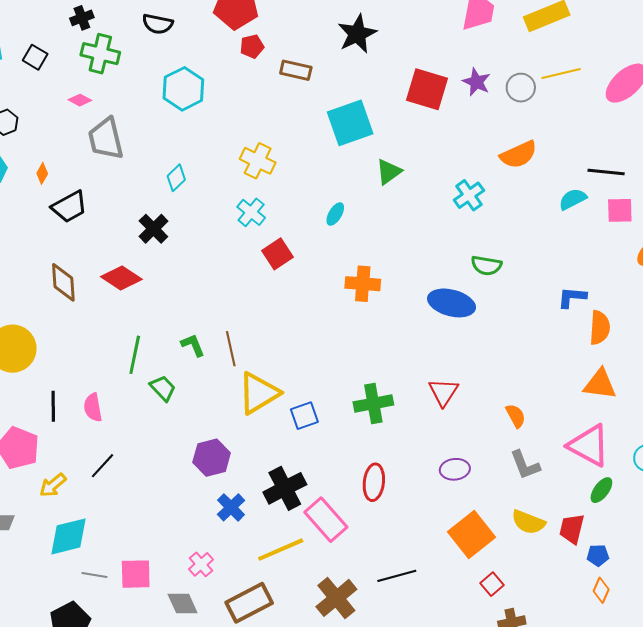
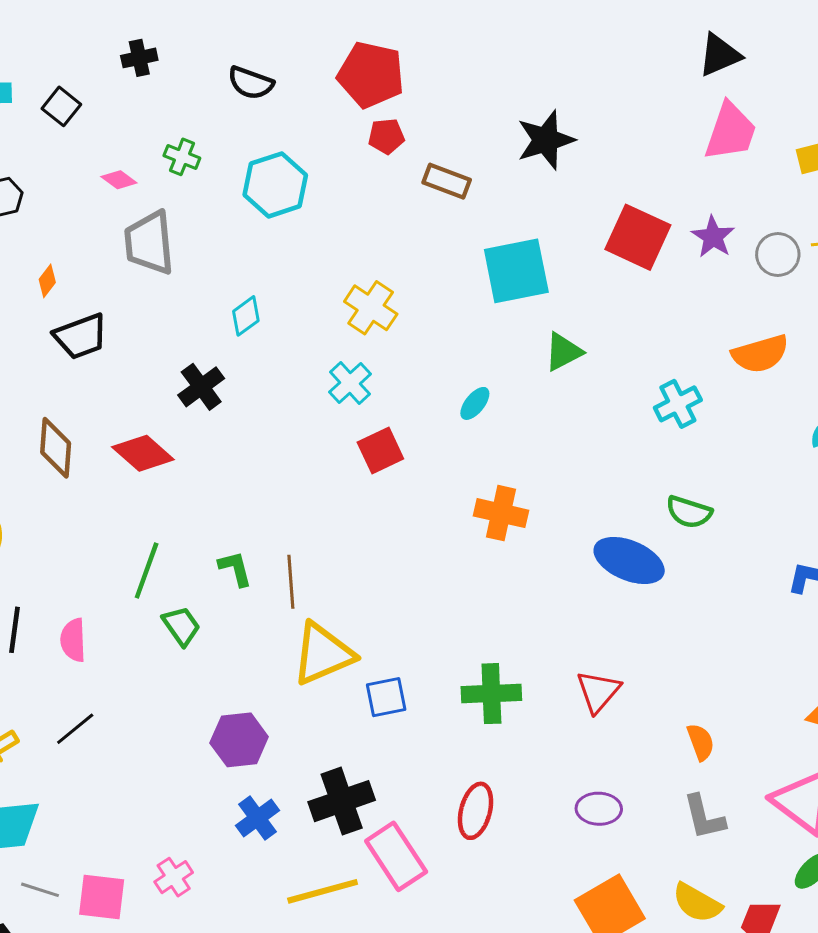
green cross: (100, 54) -> (182, 157), moved, size x0.6
pink cross: (201, 564) -> (174, 877), moved

